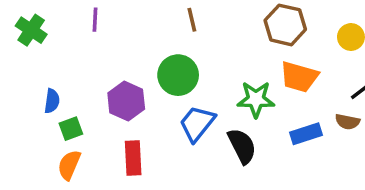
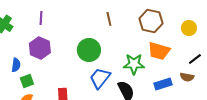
brown line: (192, 20) -> (109, 19), moved
purple hexagon: (126, 101) -> (40, 48), moved

